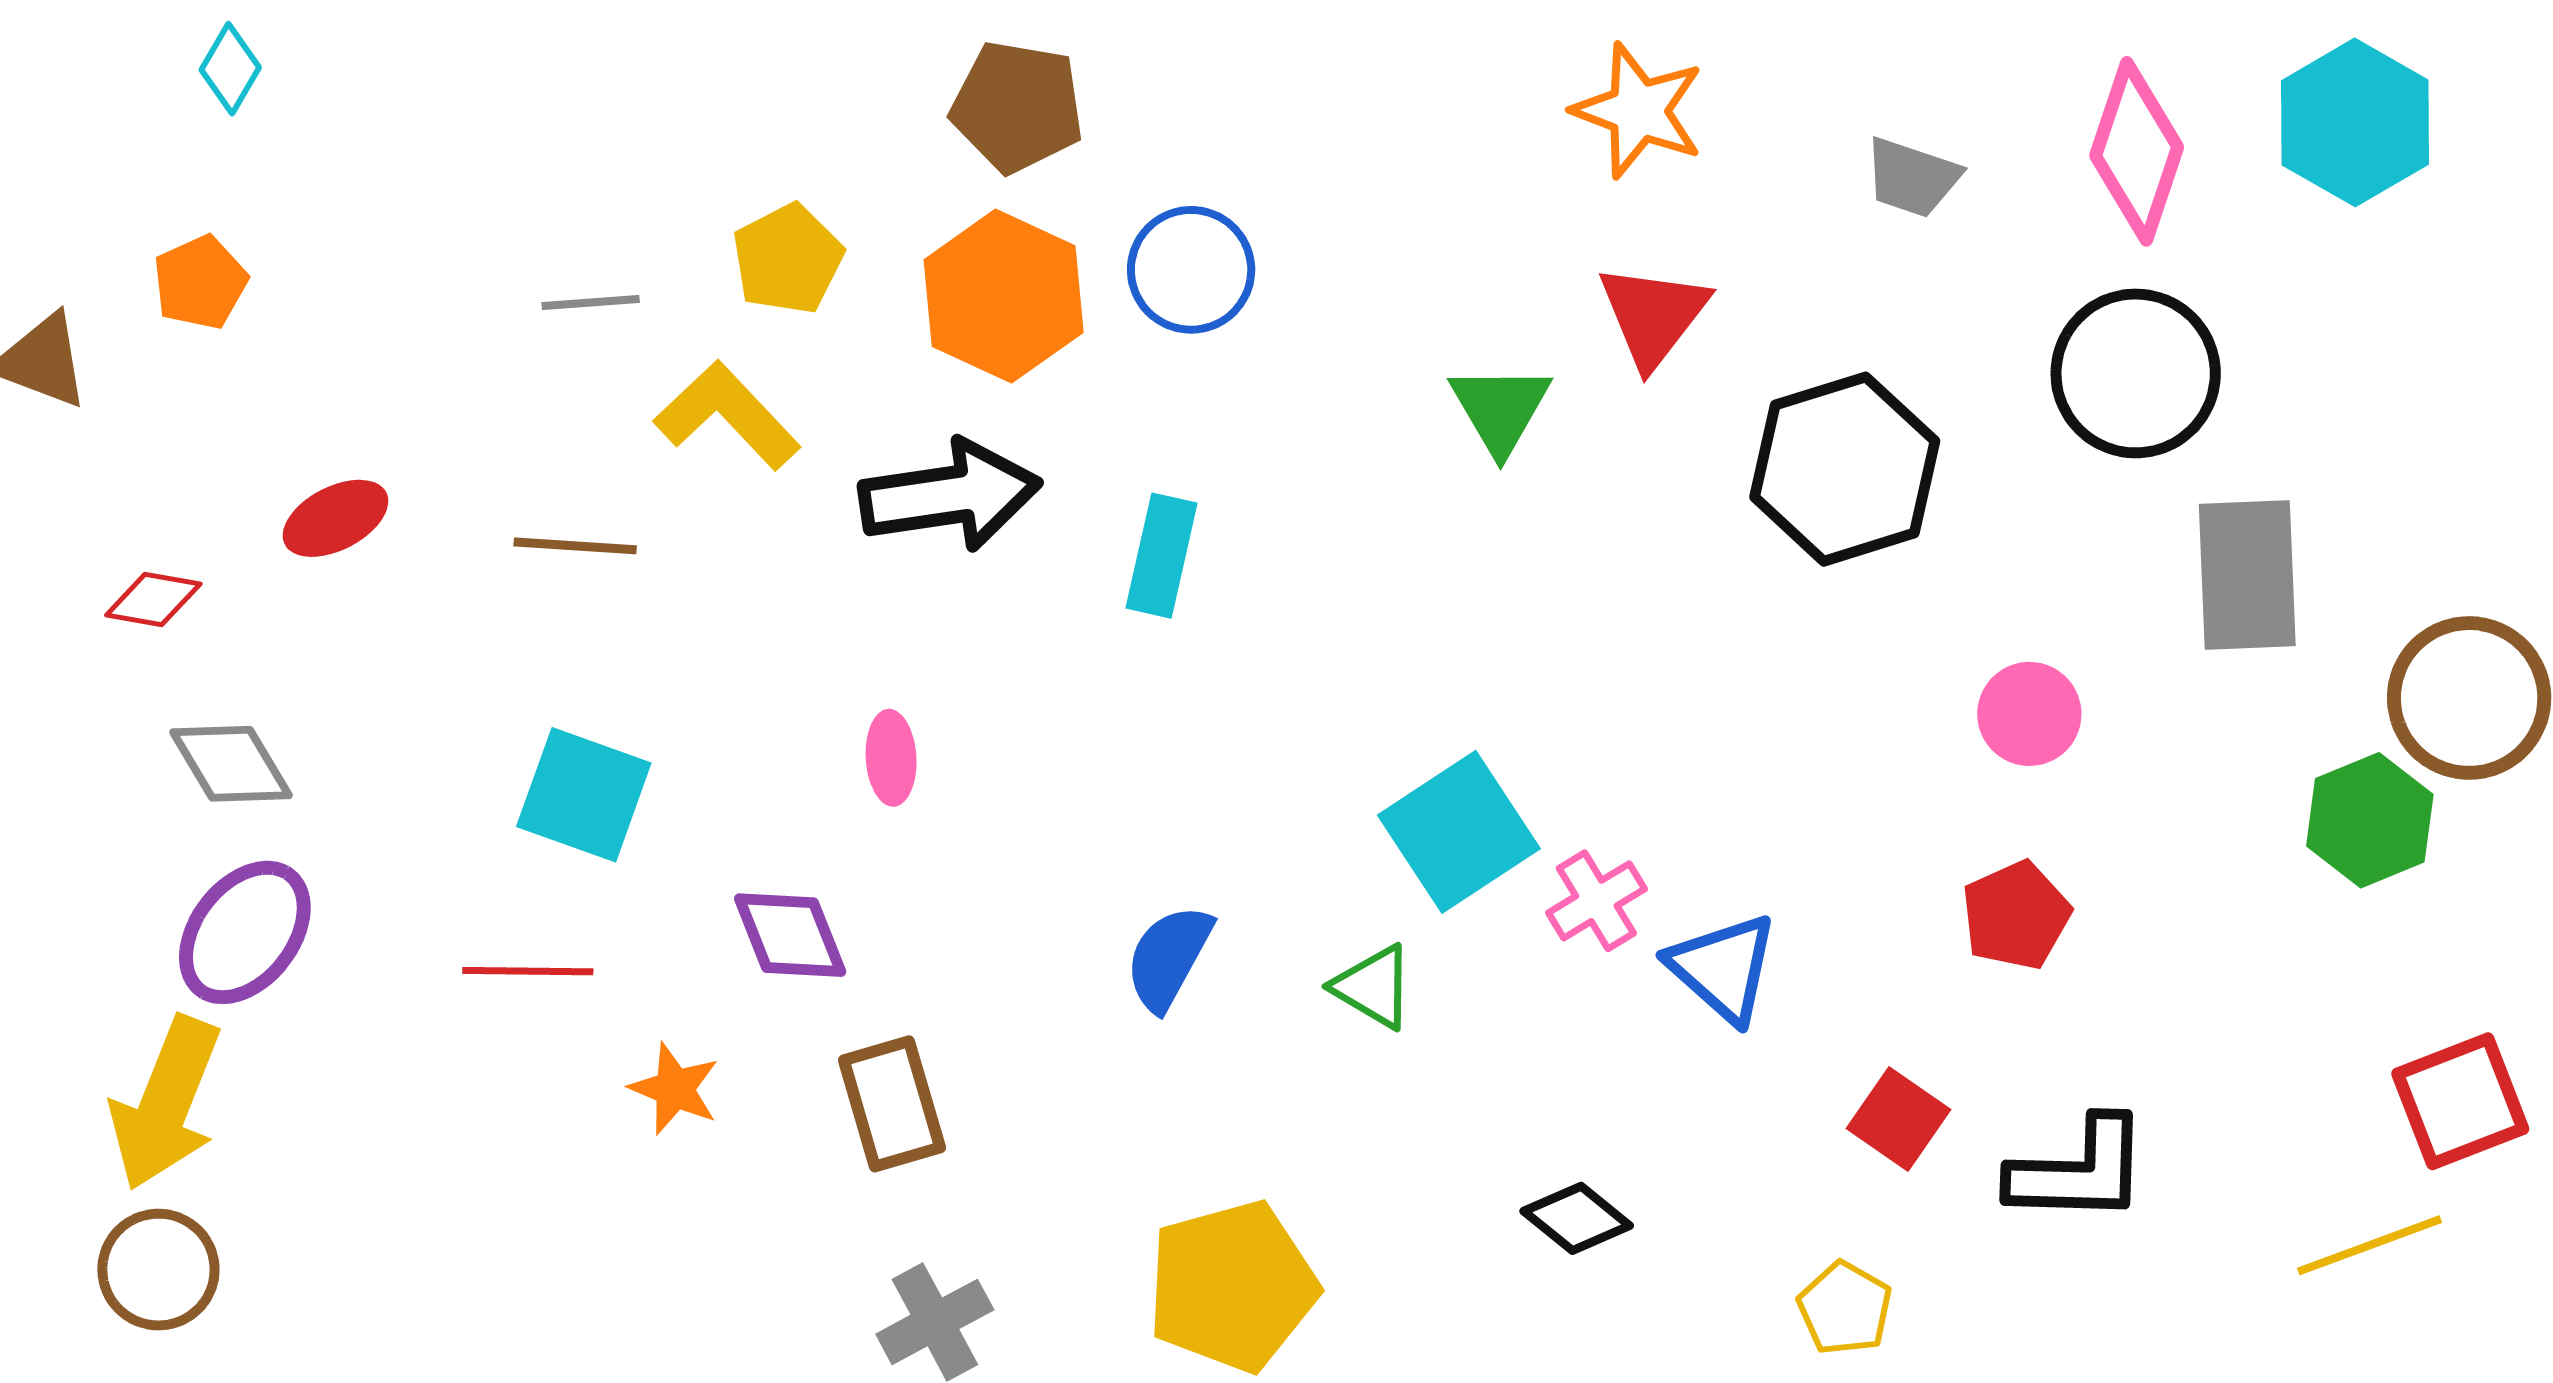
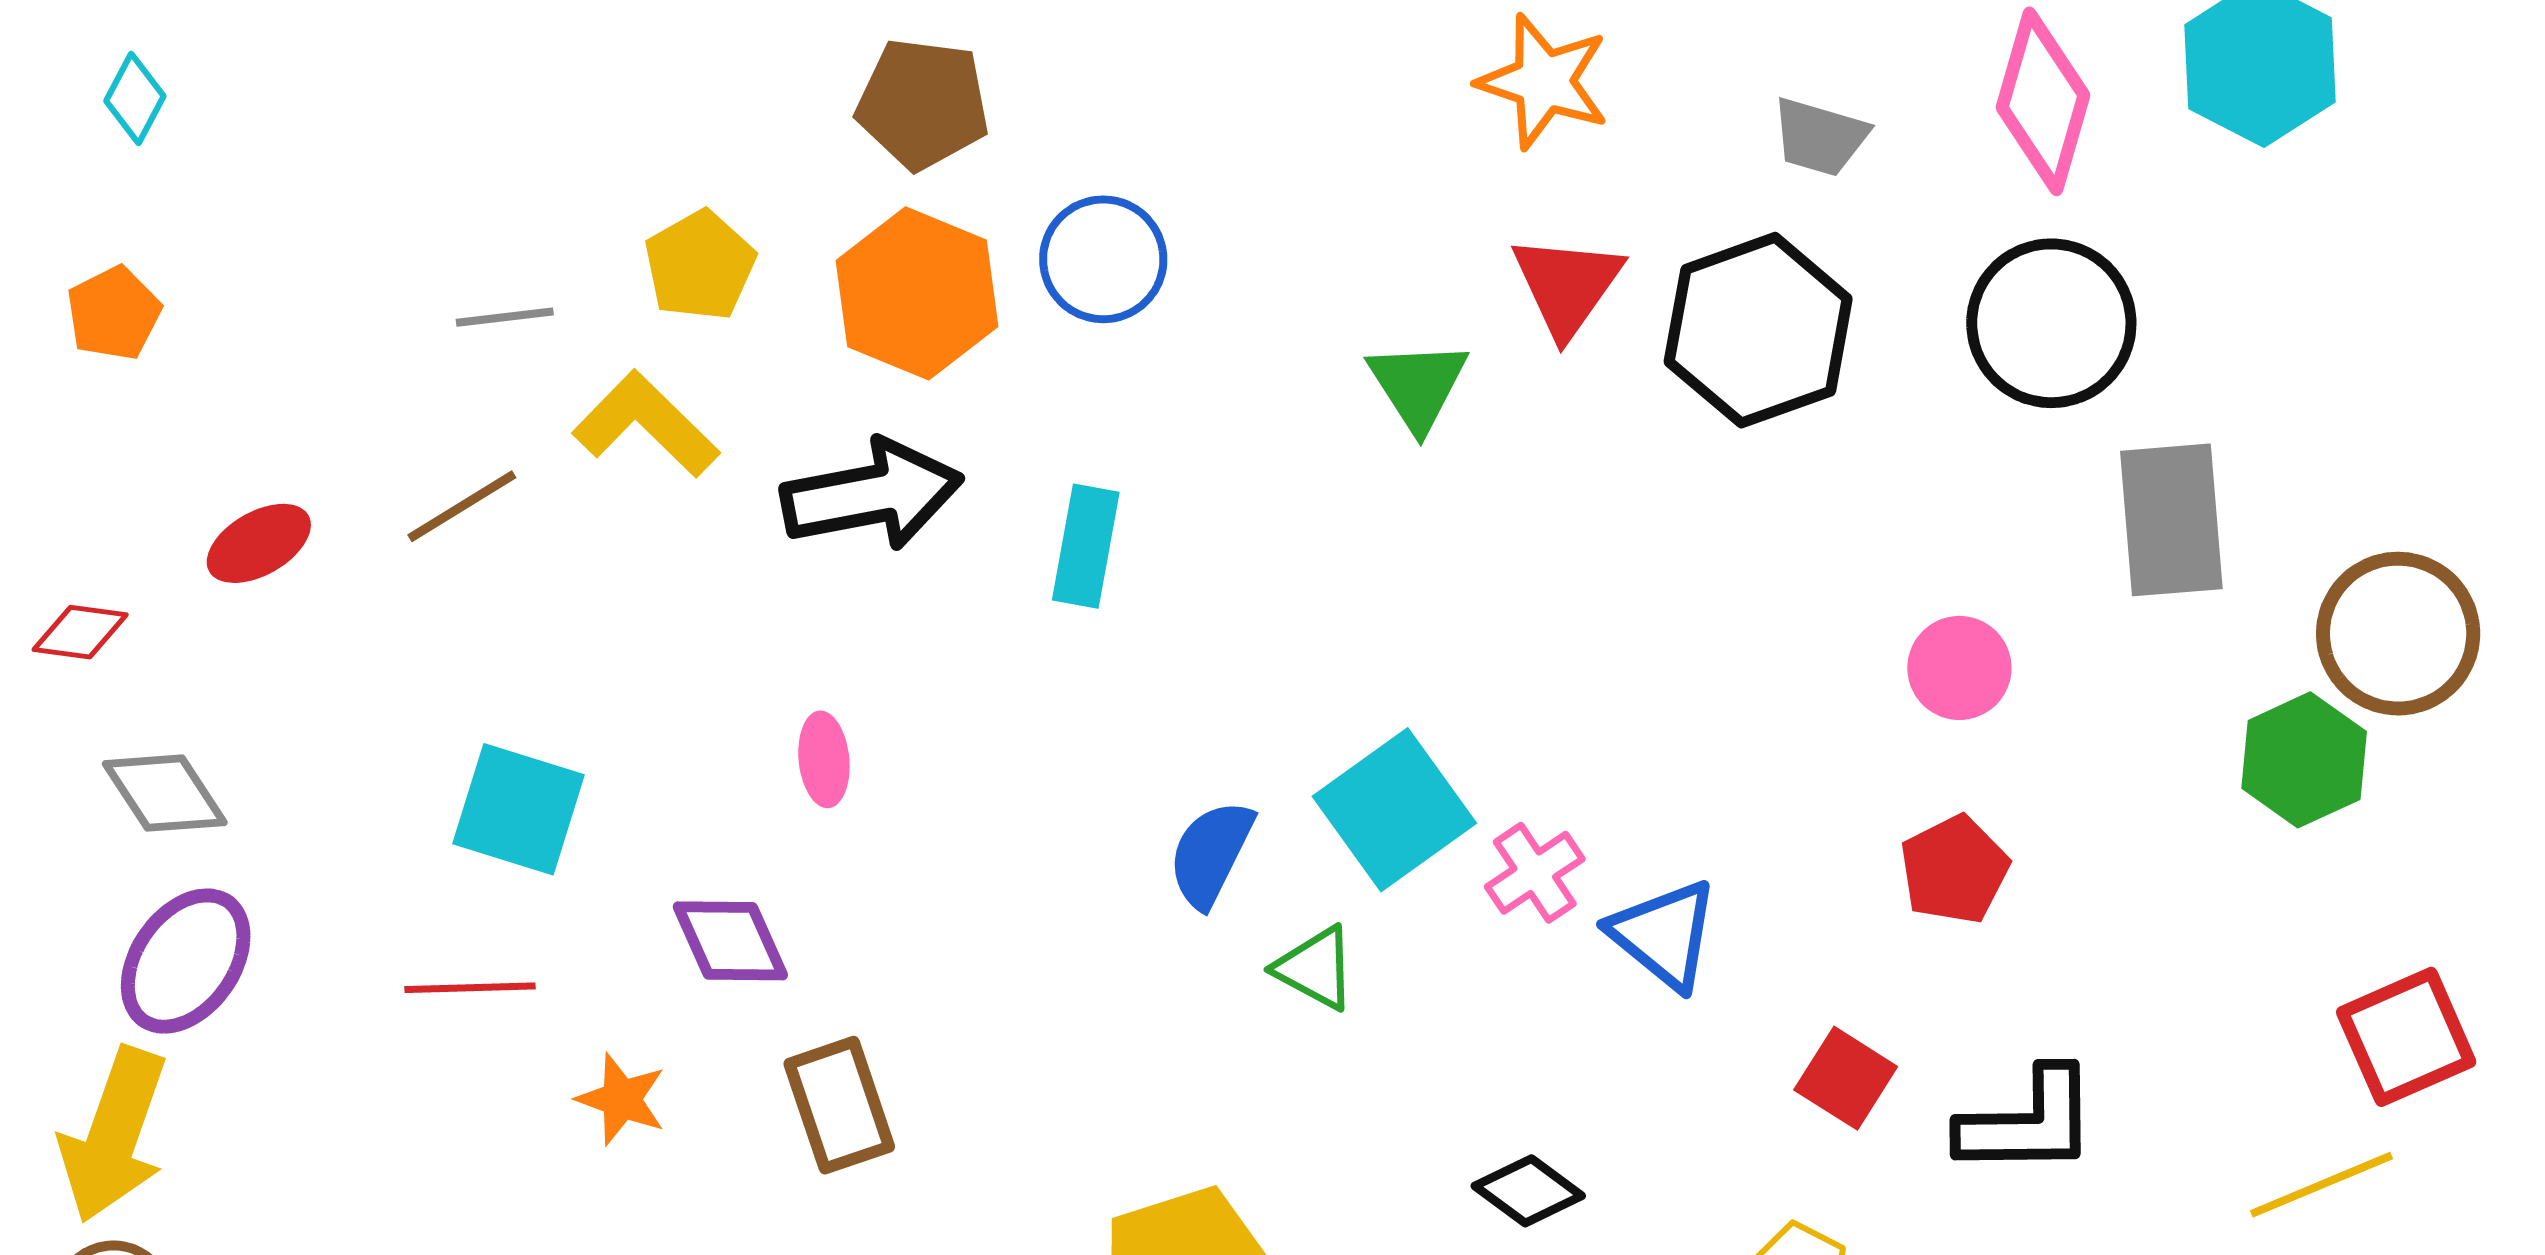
black hexagon: (1845, 469) -> (1758, 330), moved
brown line: (575, 546) -> (462, 506), moved, turned -33
blue semicircle: (1169, 958) -> (1211, 854), moved

